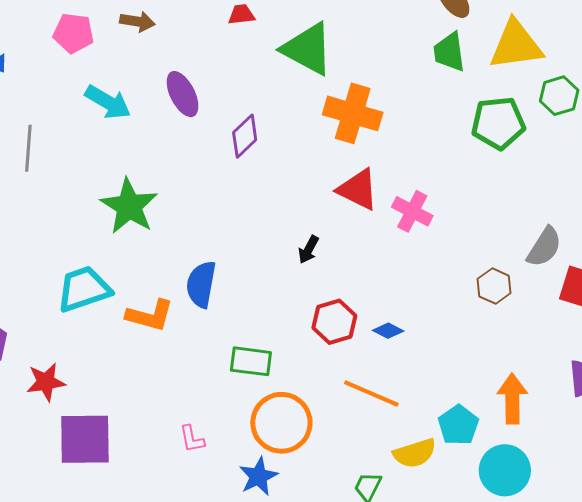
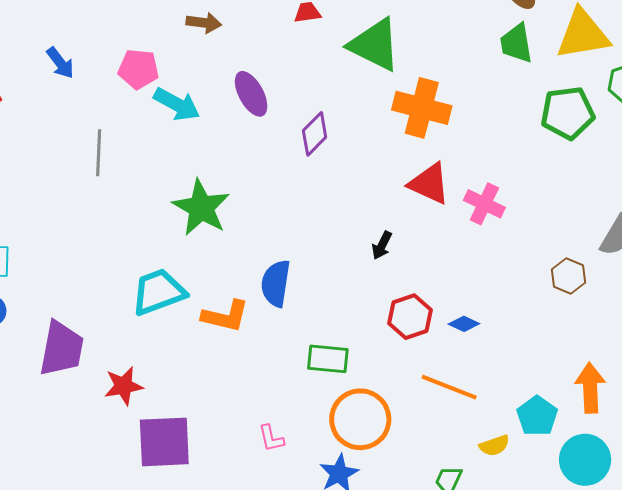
pink pentagon: (73, 33) -> (138, 69), moved
yellow semicircle: (415, 453) -> (494, 446), size x0.7

